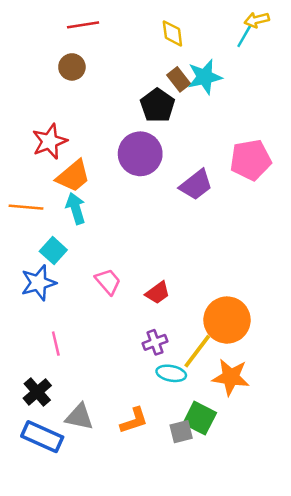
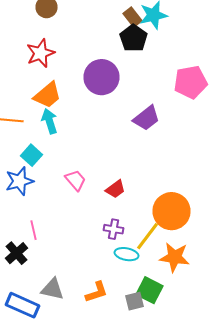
black pentagon: (158, 105) -> (134, 38), moved
red star: (50, 141) -> (40, 53), moved
purple trapezoid: (196, 185) -> (146, 118), moved
purple cross: (155, 342) -> (114, 229), turned 30
black cross: (37, 392) -> (16, 253), moved

